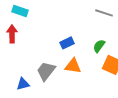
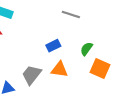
gray line: (104, 13) -> (71, 15), moved

